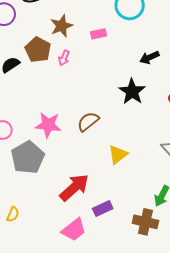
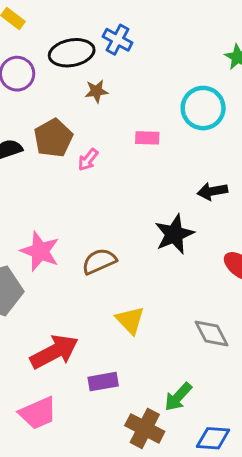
brown star: (61, 26) -> (96, 91), moved, size x0.7
yellow triangle: (118, 154) -> (130, 320), turned -50
purple rectangle: (103, 208) -> (103, 382), moved

